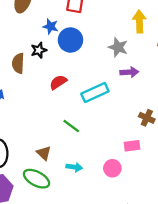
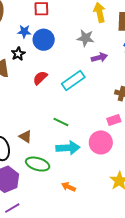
green line: (71, 126) -> (61, 122), moved
brown triangle: (44, 153) -> (25, 136), moved
cyan arrow: (74, 167) -> (68, 148), size x1.6
pink circle: (112, 168) -> (101, 142), size x1.5

